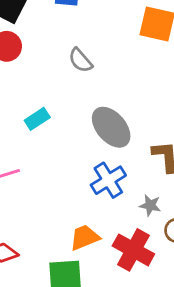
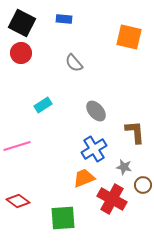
gray ellipse: (111, 127) -> (96, 111), size x0.7
orange trapezoid: (85, 237) -> (84, 178), moved

